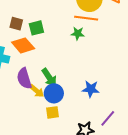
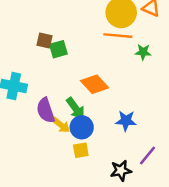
brown square: (16, 24) -> (45, 40), moved
green star: (78, 33) -> (143, 52), moved
orange diamond: (23, 45) -> (95, 84), moved

